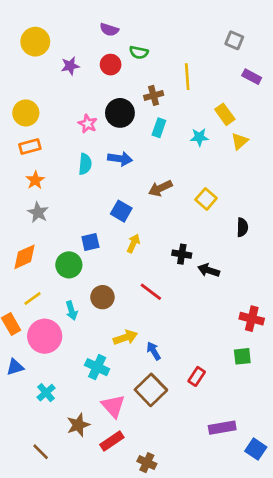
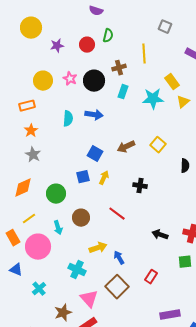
purple semicircle: (109, 30) -> (96, 11), moved
gray square: (234, 40) -> (165, 27), moved
green semicircle: (139, 52) -> (108, 36), turned -88
yellow circle: (26, 113) -> (43, 81), moved
pink star: (88, 124) -> (70, 79), moved
cyan star: (199, 137) -> (153, 99), size x1.5
brown arrow: (160, 188) -> (126, 147), moved
blue square: (90, 242) -> (83, 177), moved
black arrow: (209, 270) -> (160, 235), moved
blue triangle: (15, 367) -> (16, 270), turned 40

